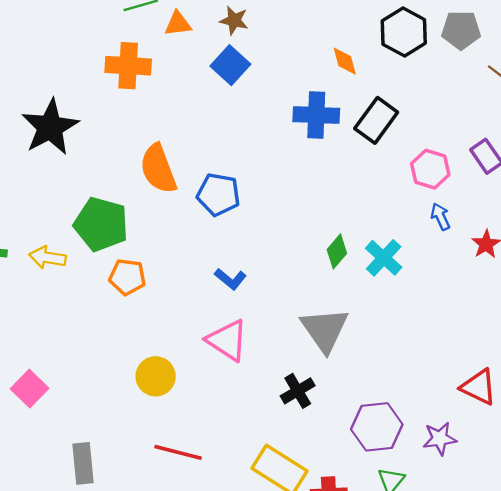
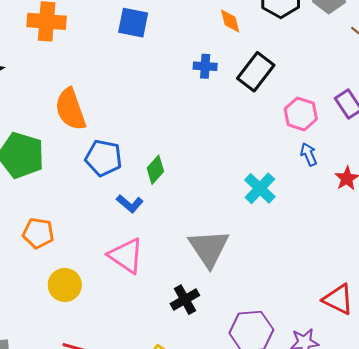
blue square: (230, 65) -> (133, 23), turned -32
blue cross: (316, 115) -> (205, 66), size x0.6
blue pentagon: (218, 194) -> (103, 158), moved
green diamond: (337, 251) -> (155, 170), moved
orange pentagon: (127, 277) -> (38, 233), moved

